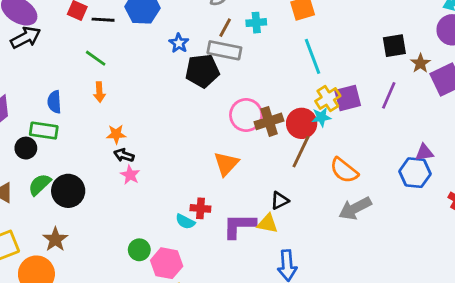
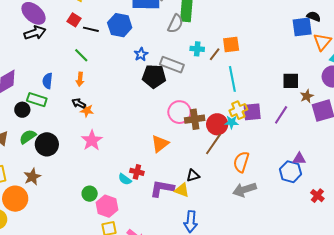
brown line: (225, 28) -> (215, 54), moved
black arrow: (124, 155) -> (79, 103), moved
orange semicircle: (344, 170) -> (241, 162), turned 60
pink star: (130, 175) -> (92, 140), size x1.5

